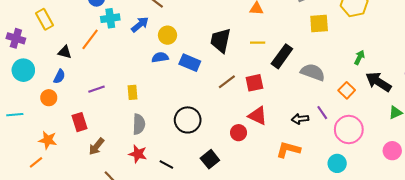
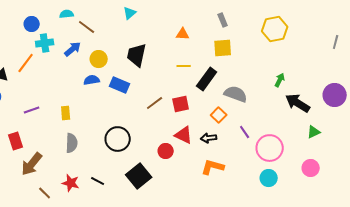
yellow square: (319, 23) -> (223, 48), moved
black trapezoid: (221, 40) -> (137, 55), moved
orange square: (347, 90) -> (219, 115), moved
black arrow: (300, 119) -> (209, 138), moved
brown arrow: (96, 146) -> (32, 164), size x1.4
red star: (138, 154) -> (71, 183), moved
black square: (210, 159) -> (139, 176), size x1.4
cyan circle: (337, 163) -> (269, 178), moved

